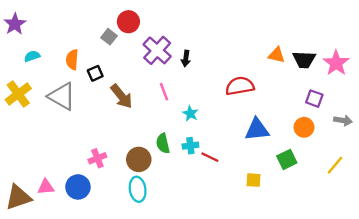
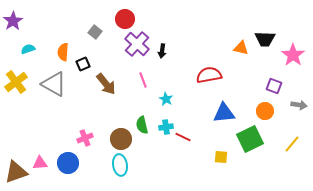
red circle: (128, 22) -> (125, 19), moved
black trapezoid: (304, 60) -> (265, 39), moved
green square: (287, 159) -> (250, 139), size x1.5

